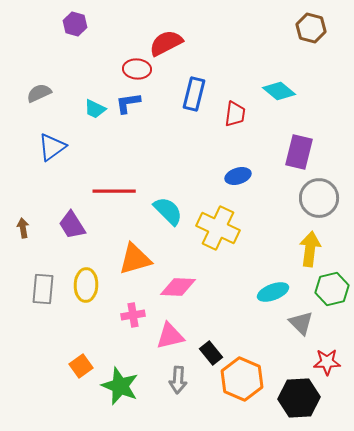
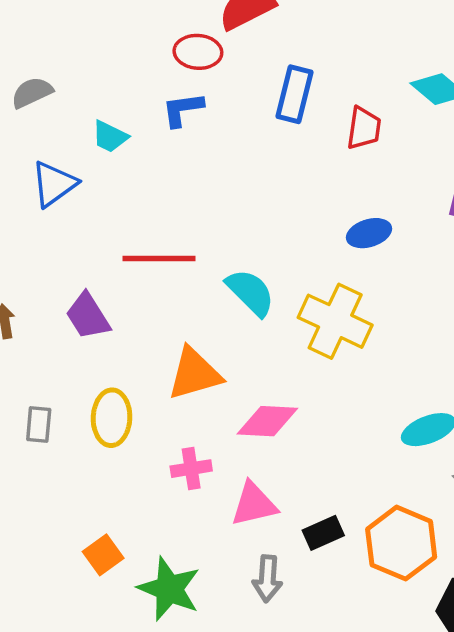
cyan trapezoid: (95, 109) -> (110, 137), moved
gray rectangle: (43, 289) -> (39, 425), size x0.7
black rectangle: (211, 353) -> (323, 533), turned -75
orange hexagon: (242, 379) -> (401, 543), moved

